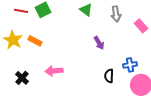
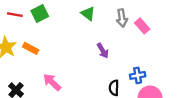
pink rectangle: (141, 26) -> (142, 26), moved
pink arrow: (54, 71) -> (52, 82), turned 48

